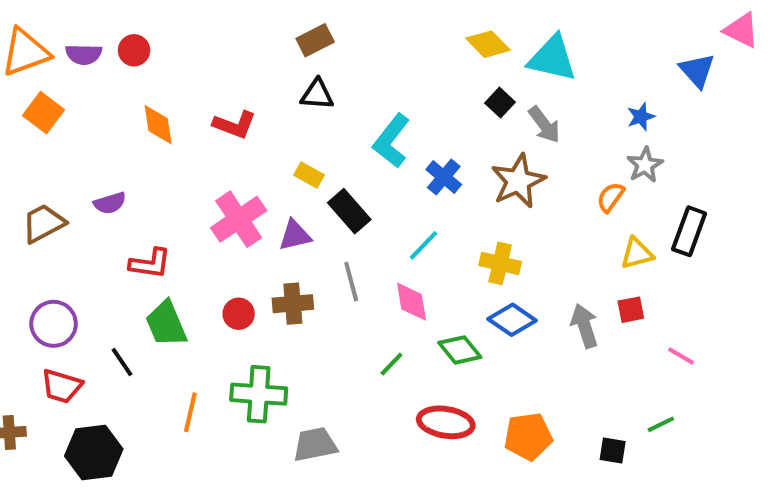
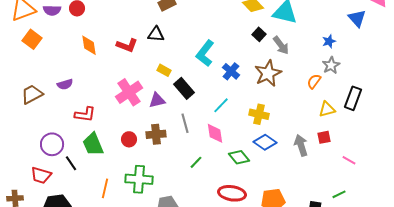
black triangle: (317, 95) -> (156, 34), moved
purple circle: (54, 324) -> (52, 144), moved
green line: (391, 364) -> (196, 162), moved

